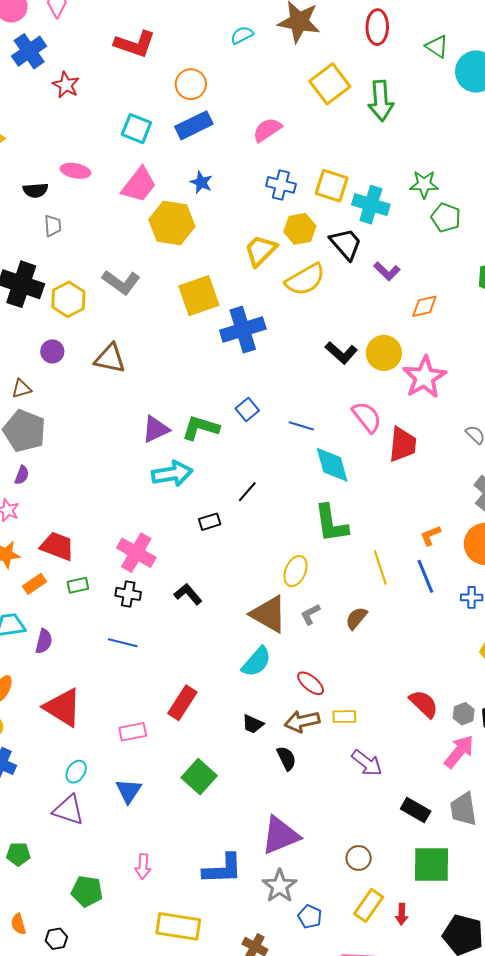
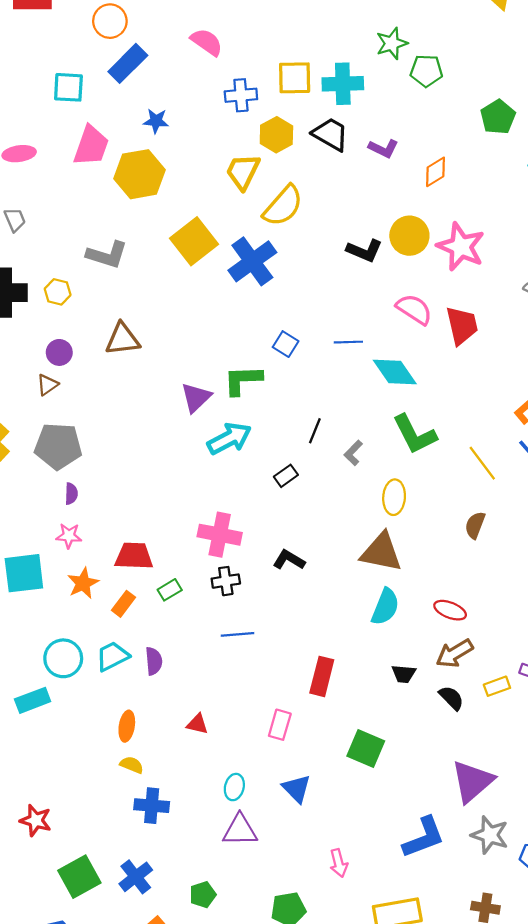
pink semicircle: (267, 130) -> (207, 42), turned 88
yellow semicircle: (305, 279) -> (283, 206), moved
yellow hexagon: (68, 299) -> (58, 292), size x0.7
brown triangle: (21, 389) -> (47, 385), moved
gray L-shape: (310, 614) -> (353, 453), moved
red triangle: (63, 707) -> (197, 724), size x0.5
yellow rectangle: (344, 717) -> (497, 686), moved
pink rectangle: (133, 732) -> (280, 725), turned -44

